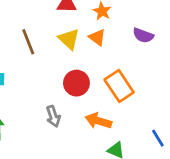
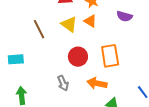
orange rectangle: (119, 86) -> (110, 56), turned 30

